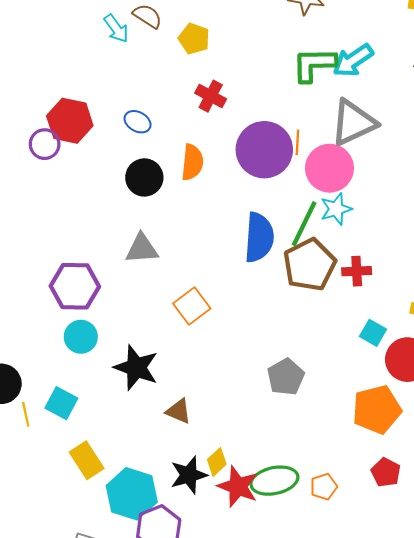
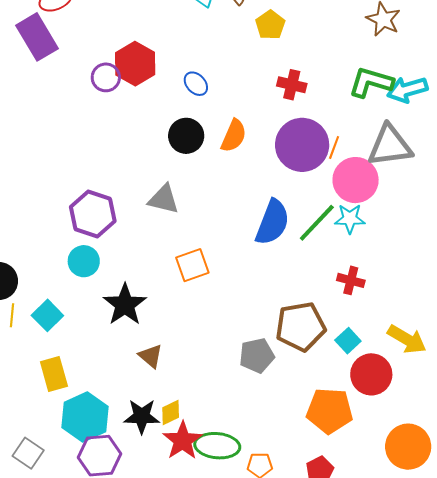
red cross: (211, 96) -> (292, 85), moved, turned -32
brown pentagon: (310, 265) -> (301, 327), moved

